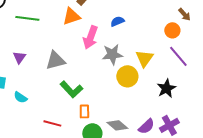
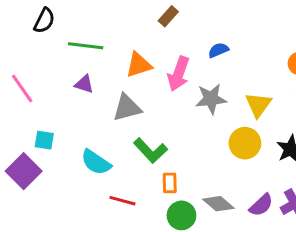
orange triangle: (71, 16) -> (139, 65), moved
purple triangle: (19, 57) -> (84, 84), moved, turned -48
yellow circle: (127, 76) -> (245, 143), moved
cyan semicircle: (20, 97) -> (96, 162), moved, size x1.5

